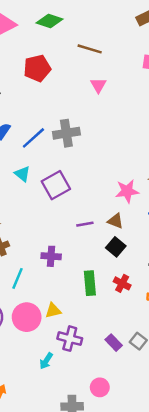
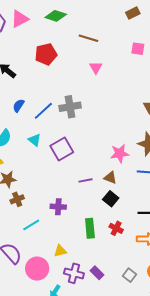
cyan line: (18, 278) -> (31, 225), turned 36
pink circle: (27, 317) -> (37, 269), moved
purple rectangle: (114, 343) -> (97, 273), moved

